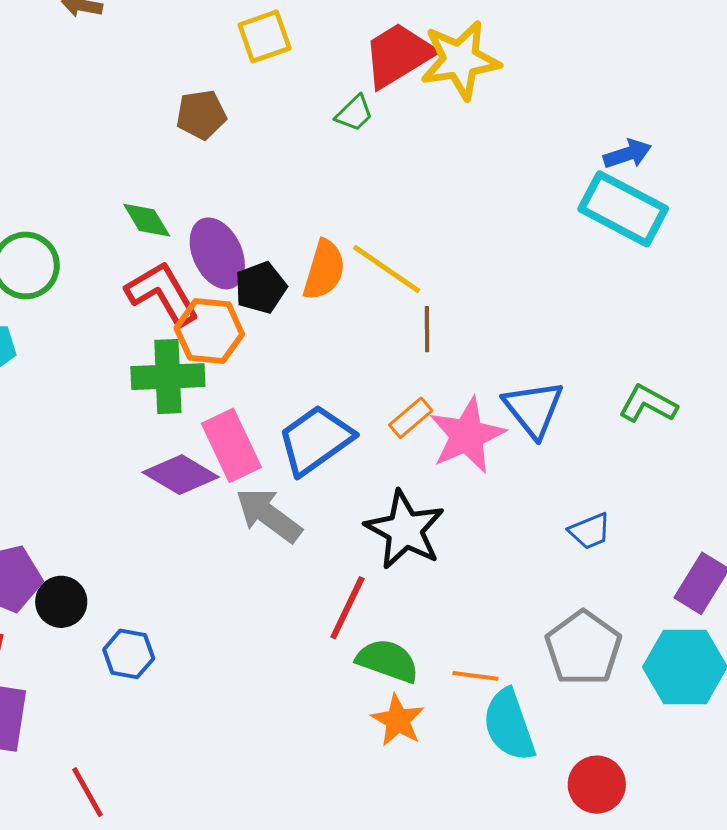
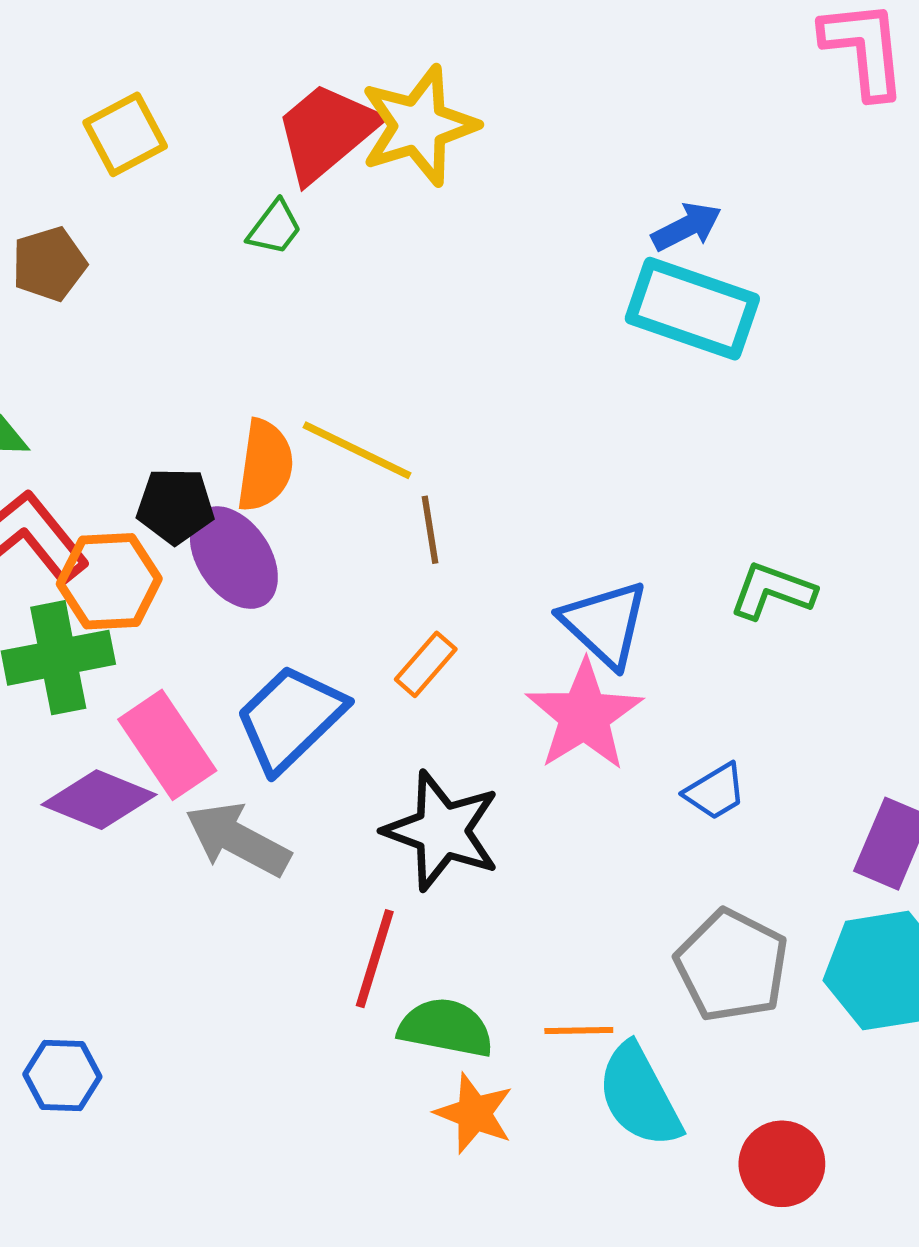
purple ellipse: (217, 253) -> (234, 558), moved
black pentagon: (261, 288) -> (175, 506), turned 30
pink star: (467, 435) -> (584, 715), moved

